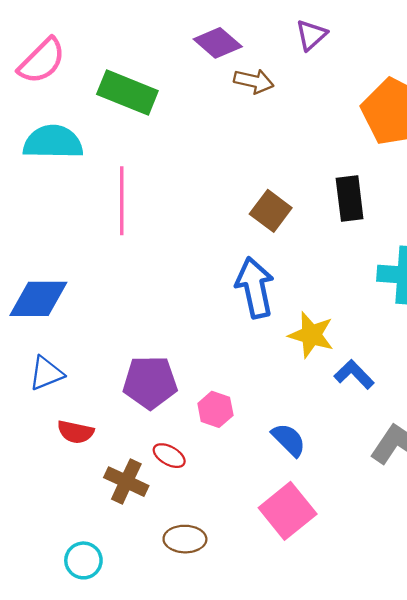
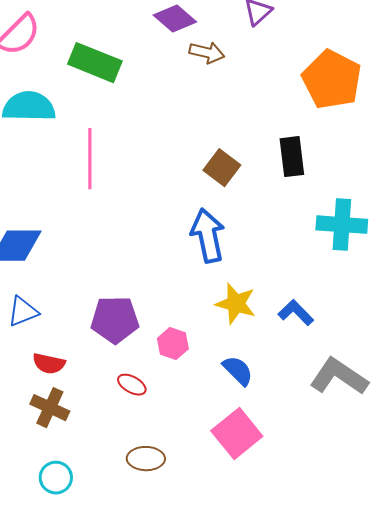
yellow star: (311, 335) -> (236, 304), moved
brown cross: (126, 482) -> (50, 408), moved

